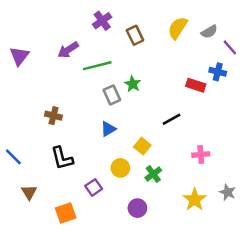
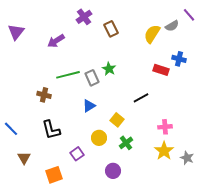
yellow semicircle: (178, 28) -> (152, 34), moved
purple line: (230, 47) -> (189, 15), moved
purple triangle: (19, 56) -> (16, 32), moved
green line: (97, 66) -> (68, 75), moved
yellow star: (195, 200) -> (164, 151), moved

